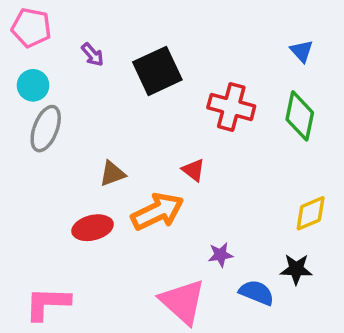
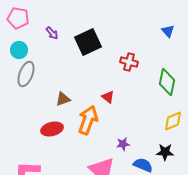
red cross: (231, 107) -> (129, 62), size x0.7
green diamond: (300, 116) -> (167, 82), moved
orange arrow: (157, 211) -> (88, 120), turned -44

